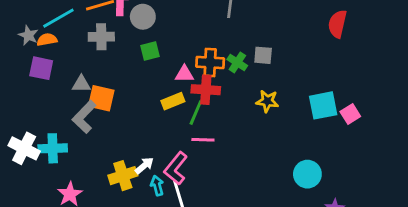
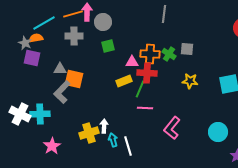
gray star: (28, 35) -> (25, 43), moved
white arrow: (144, 166) -> (104, 126), turned -48
pink L-shape: (176, 168) -> (172, 128), moved

